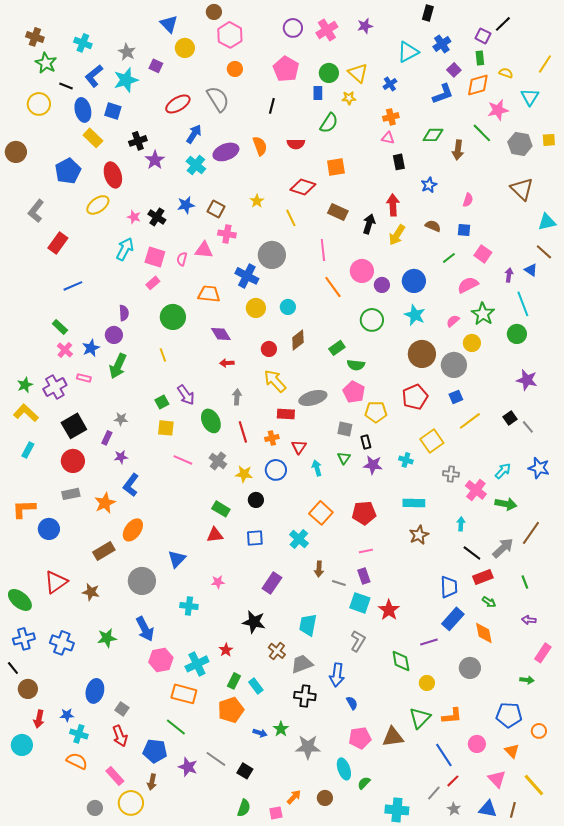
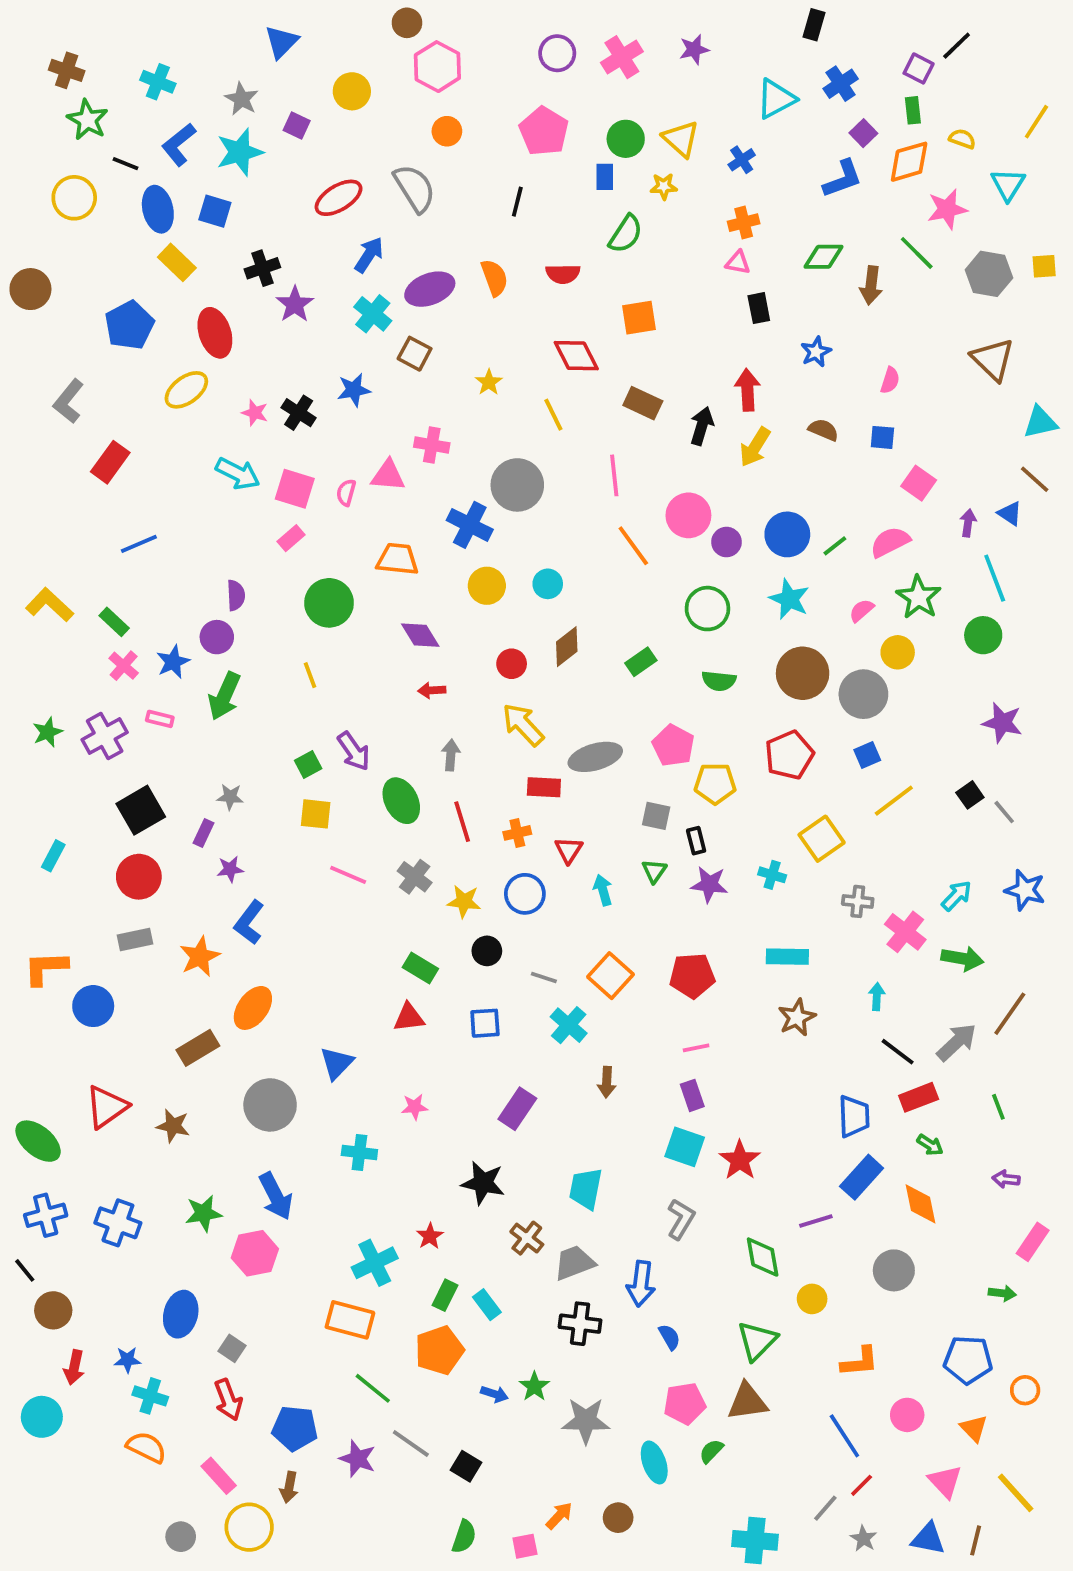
blue triangle: (169, 24) -> (281, 42), moved, turned 30
red diamond: (303, 187) -> (576, 356), turned 45
brown square: (216, 209) -> (415, 354), moved
cyan arrow: (125, 249) -> (238, 474), turned 90
green line: (449, 258) -> (835, 546), moved
green semicircle: (356, 365) -> (719, 681), moved
yellow L-shape: (26, 413) -> (49, 605), moved
gray line: (339, 583) -> (544, 978), moved
pink hexagon: (161, 660) -> (255, 1253), moved
green triangle: (420, 718) -> (757, 1341), moved
green line: (176, 727) -> (373, 1388), moved
green semicircle: (364, 783) -> (711, 1451), moved

